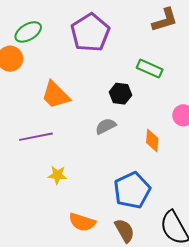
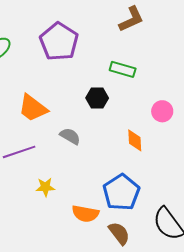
gray semicircle: (106, 126) -> (70, 136), moved, turned 65
orange semicircle: (82, 222) -> (85, 214), moved

